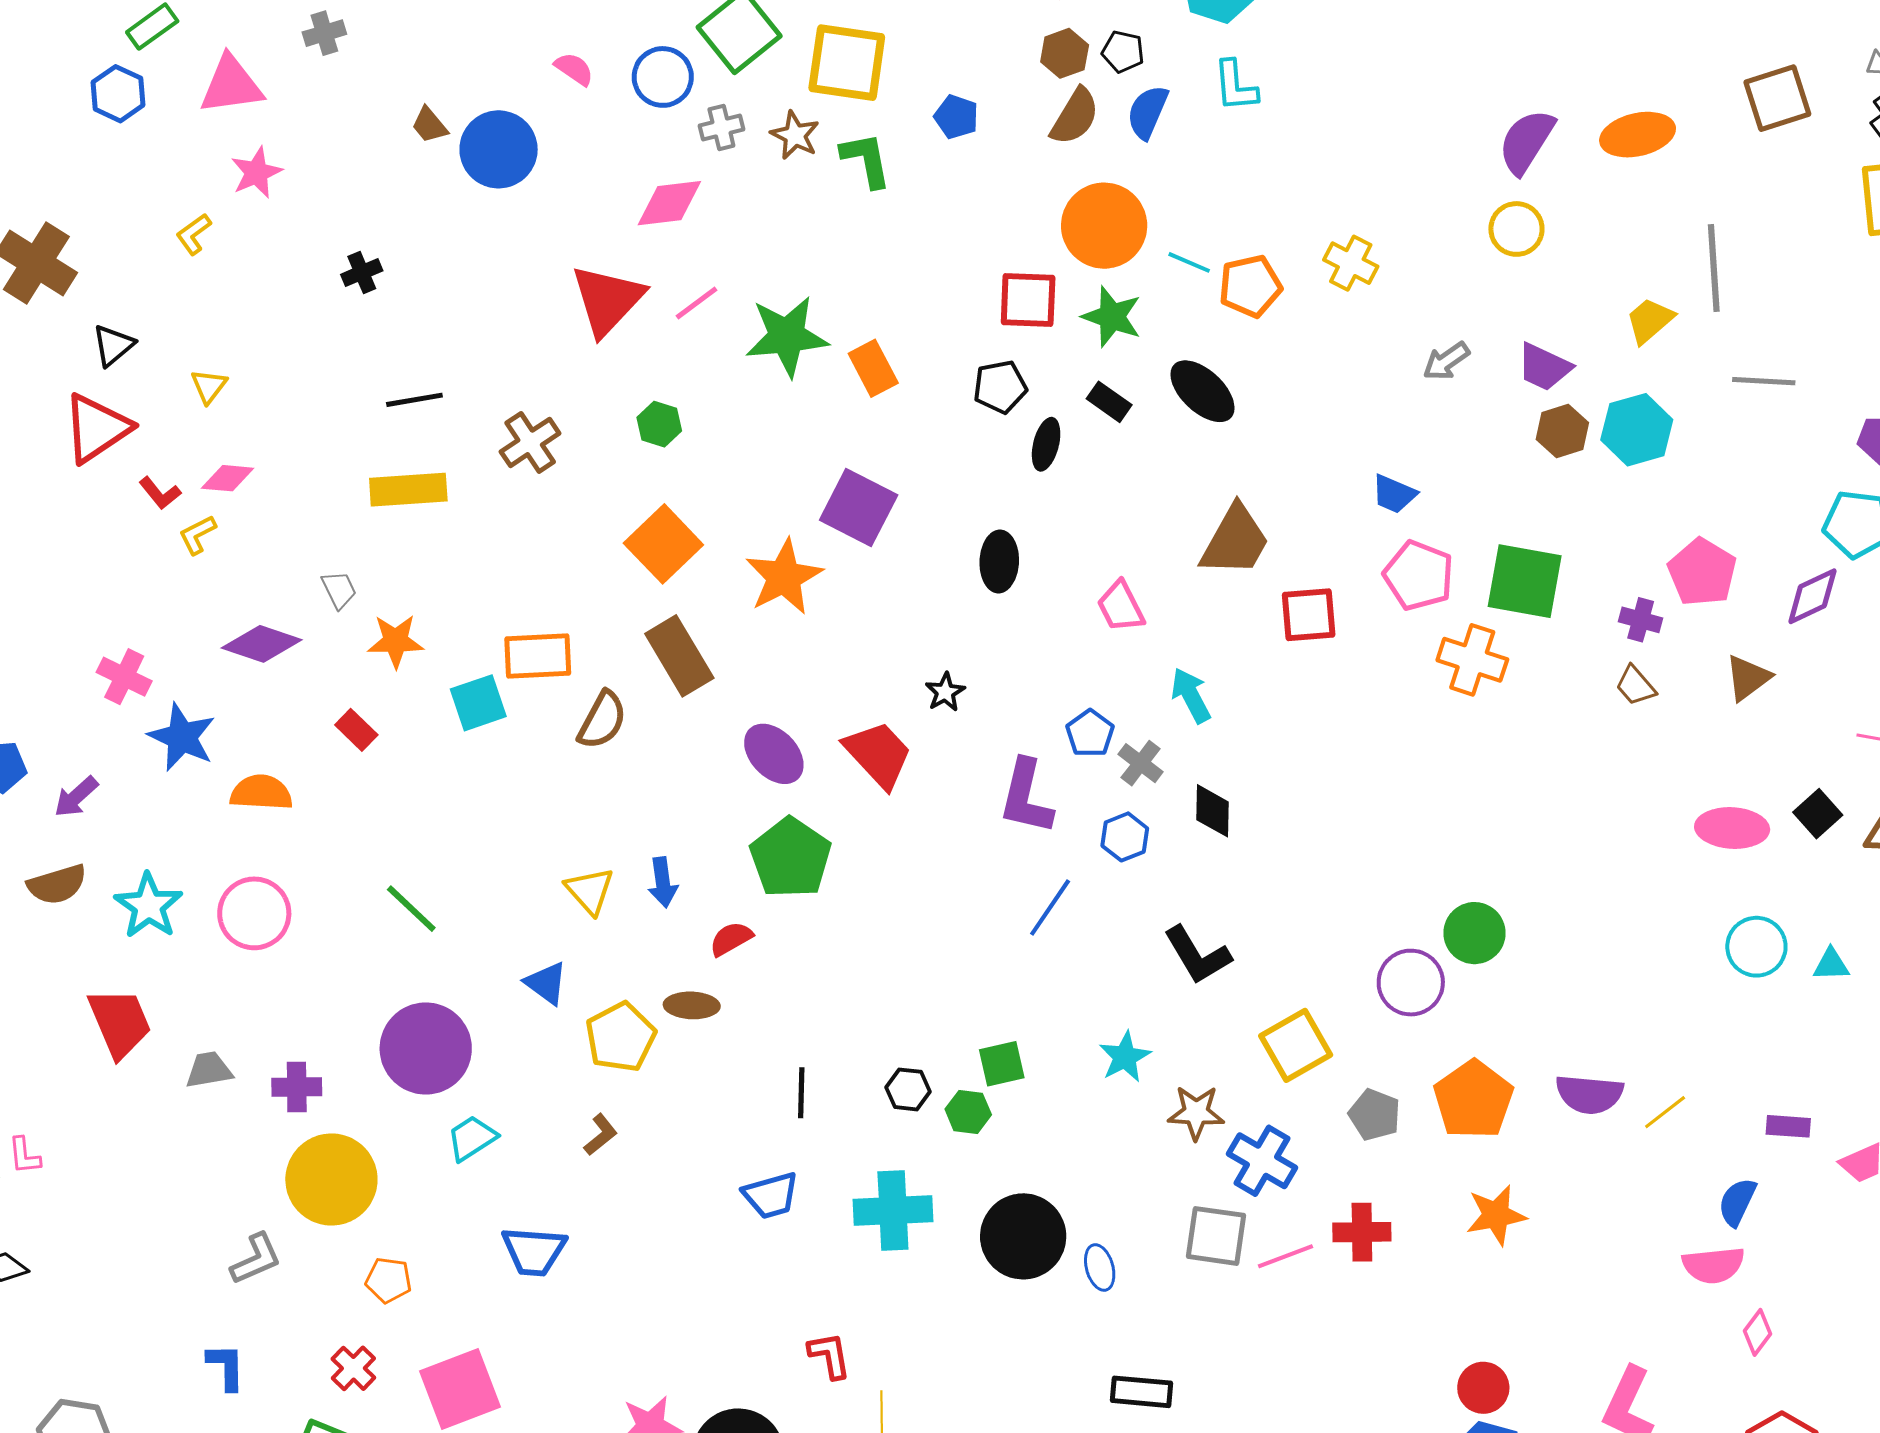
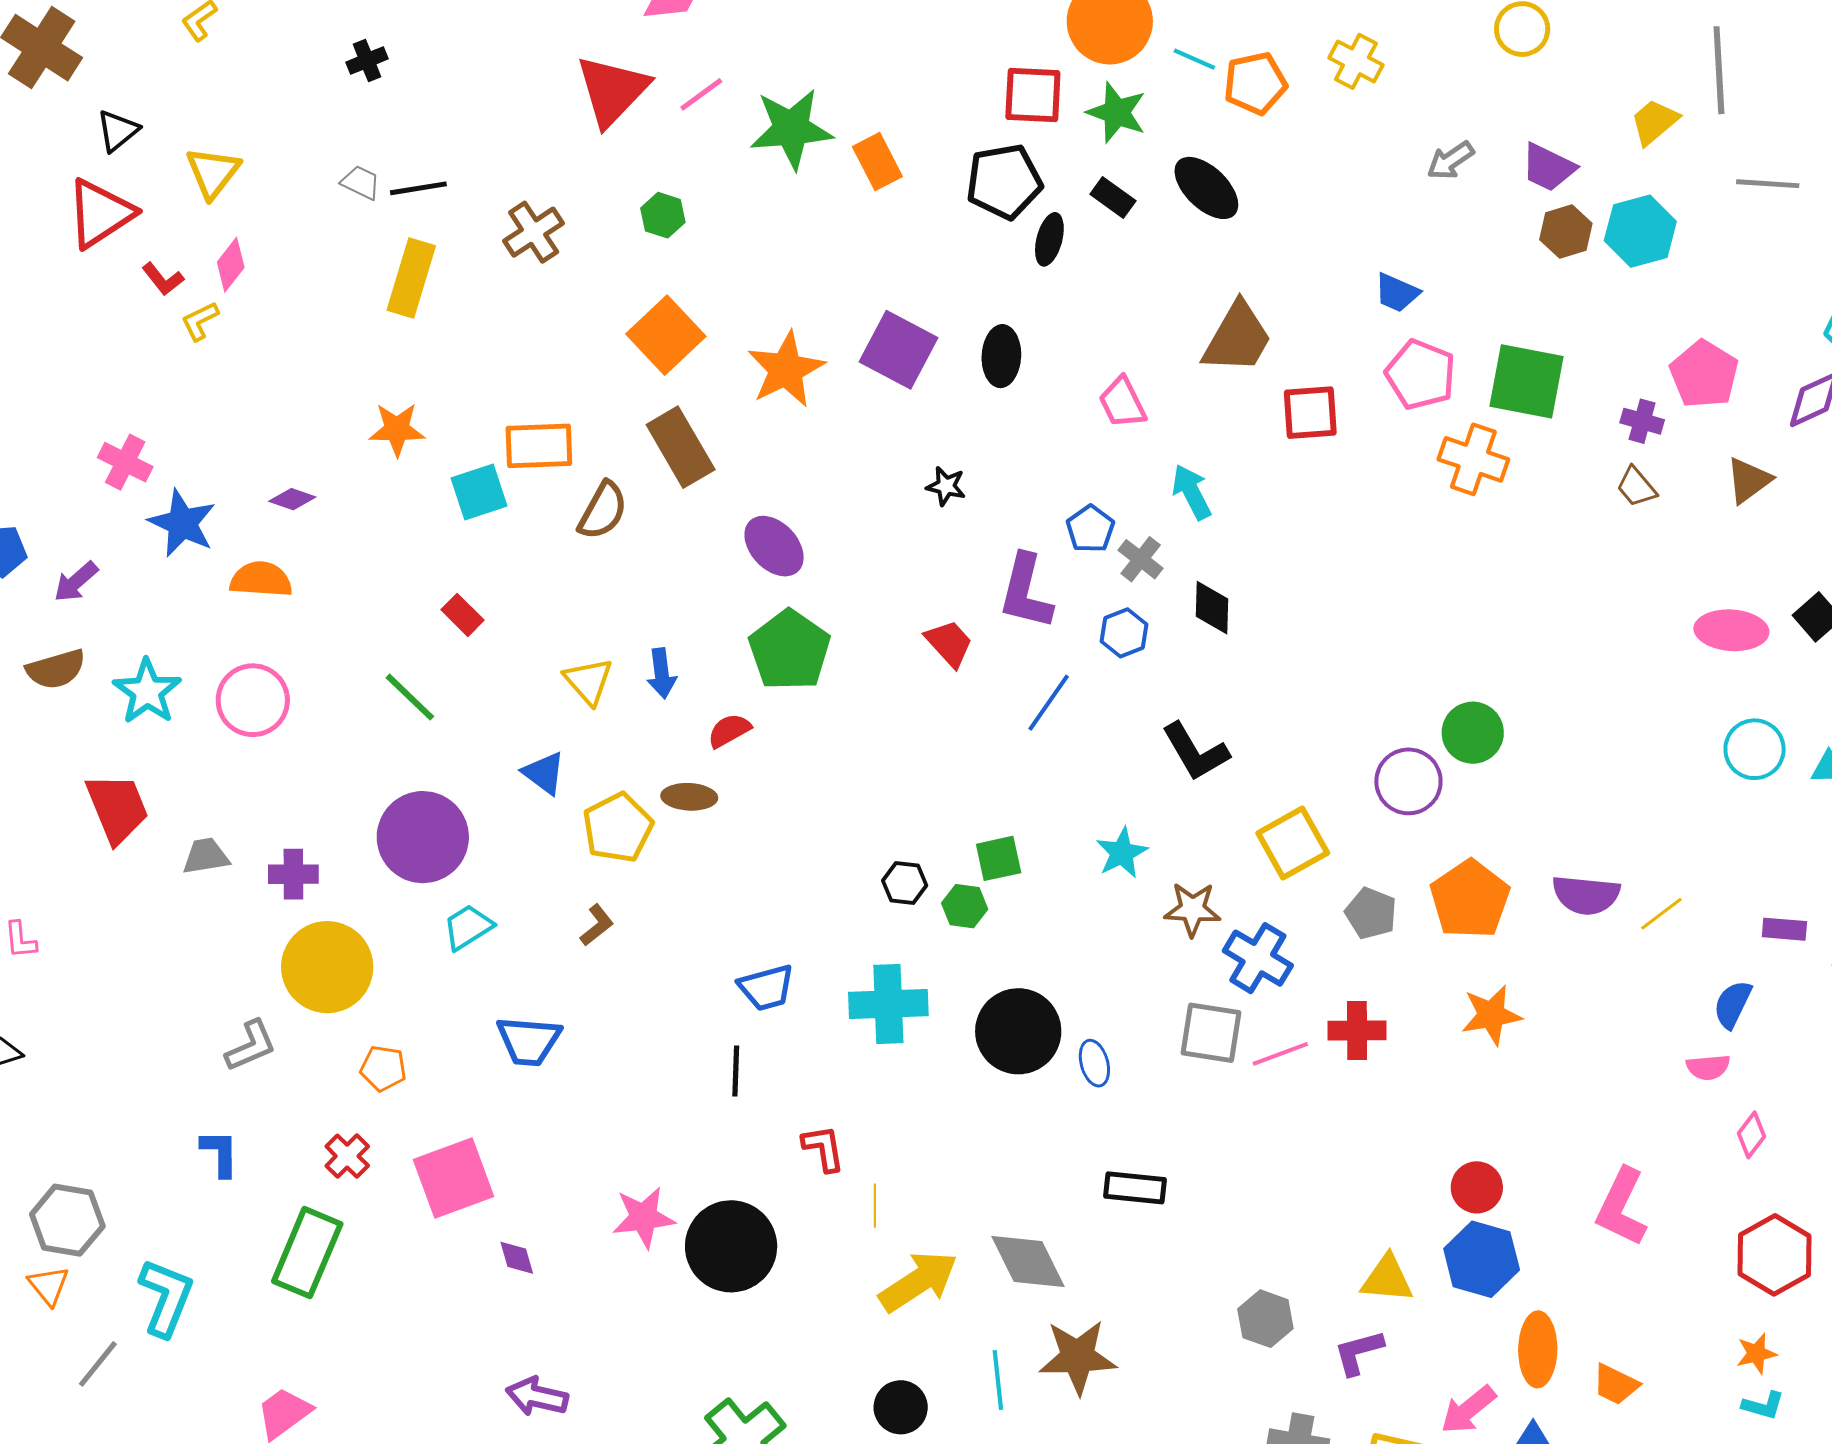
yellow triangle: (209, 386) -> (213, 172), size x1.5
black pentagon: (1000, 387) -> (1004, 181), size x1.4
pink diamond: (228, 478) -> (231, 265), turned -58
yellow rectangle: (408, 490) -> (411, 278), turned -70
purple square: (859, 508) -> (899, 350), moved
gray trapezoid: (339, 590) -> (361, 182), moved, turned -39
purple diamond: (262, 644) -> (292, 499), moved, size x0.6
black star: (945, 692) -> (946, 486), turned -30
red rectangle: (356, 730) -> (462, 615), moved
red trapezoid: (878, 754) -> (949, 643), moved, size x0.7
black line: (801, 1093) -> (736, 1071), moved
pink semicircle: (1713, 1265) -> (1708, 1067), size x0.7

